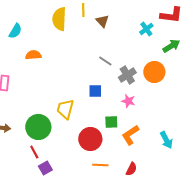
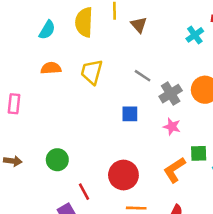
cyan semicircle: (15, 31) -> (47, 30), moved
yellow trapezoid: (65, 109) -> (92, 72), moved
green square: (111, 122) -> (199, 153), moved
green circle: (38, 127) -> (57, 160), size x0.7
red line: (34, 152) -> (84, 192), moved

